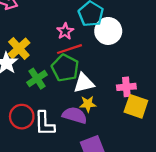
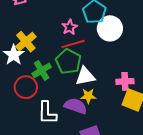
red circle: (22, 117) -> (26, 87), moved

